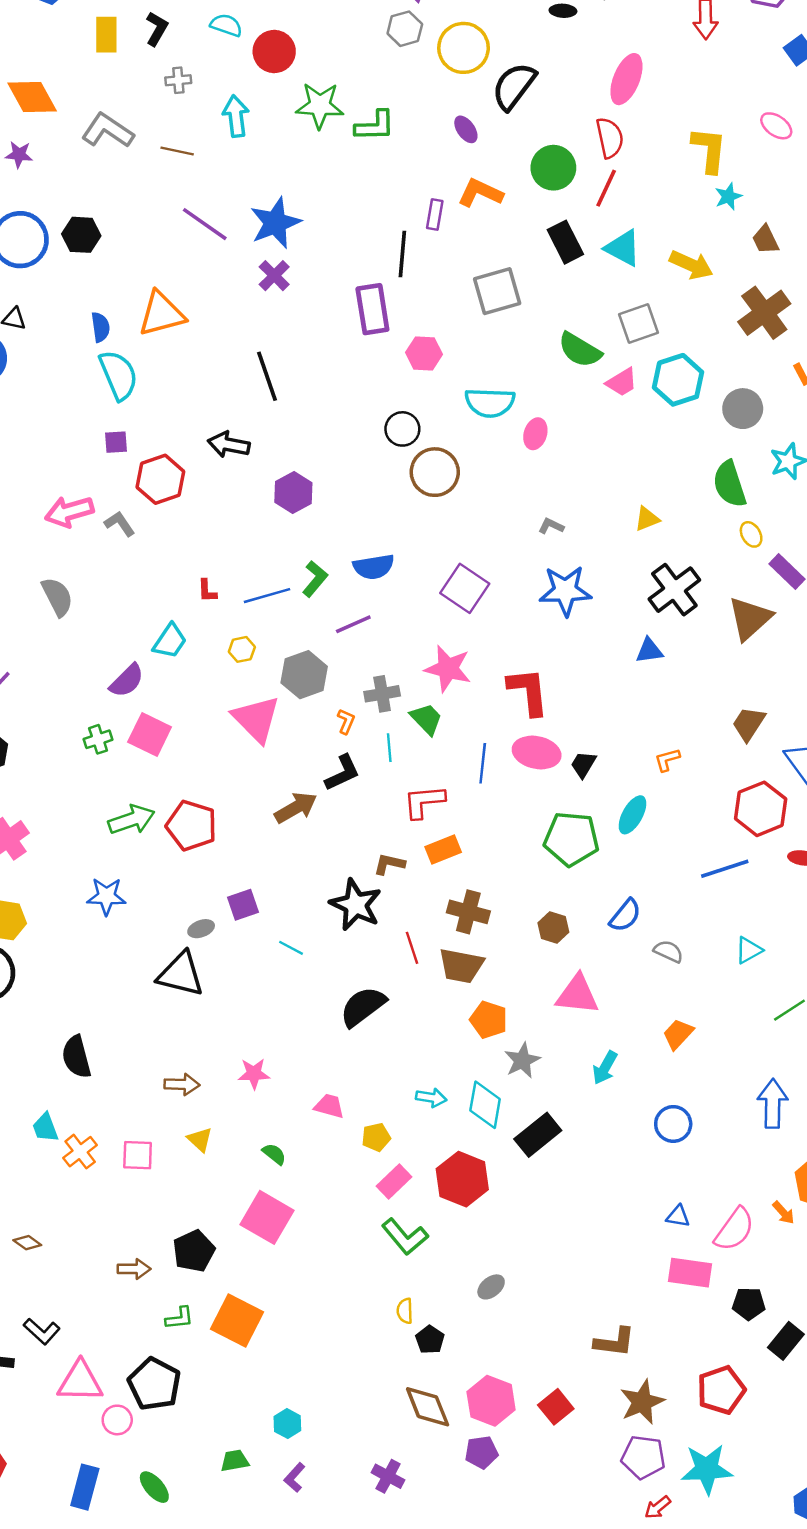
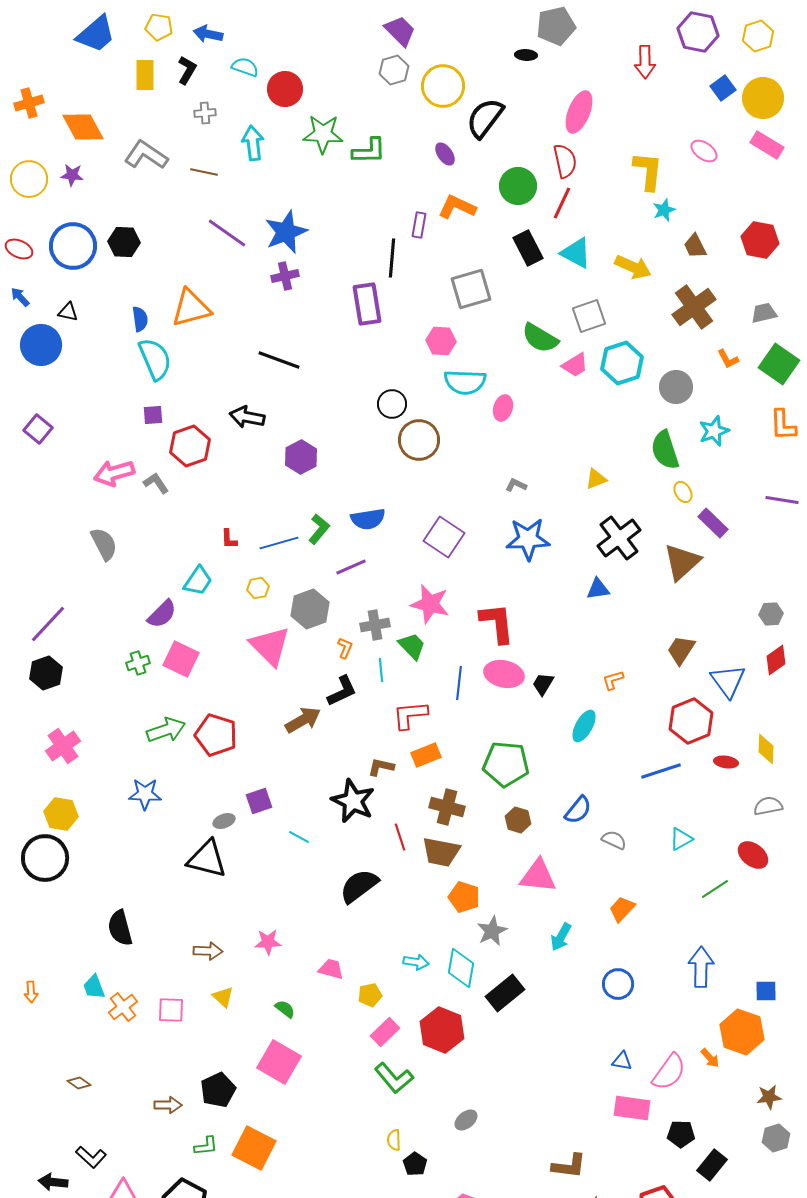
purple cross: (274, 276) -> (285, 276), turned 32
pink hexagon: (424, 353) -> (441, 341), moved
black line: (267, 376) -> (279, 360), turned -51
green pentagon: (571, 839) -> (506, 764), moved

